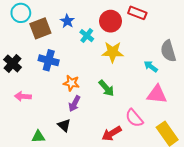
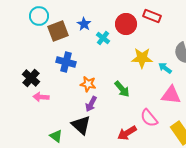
yellow star: (113, 52) -> (142, 58), moved
black cross: (13, 63) -> (31, 78), moved
black triangle: (64, 125) -> (81, 125), size x1.5
green triangle: (38, 137) -> (56, 136), turned 40

